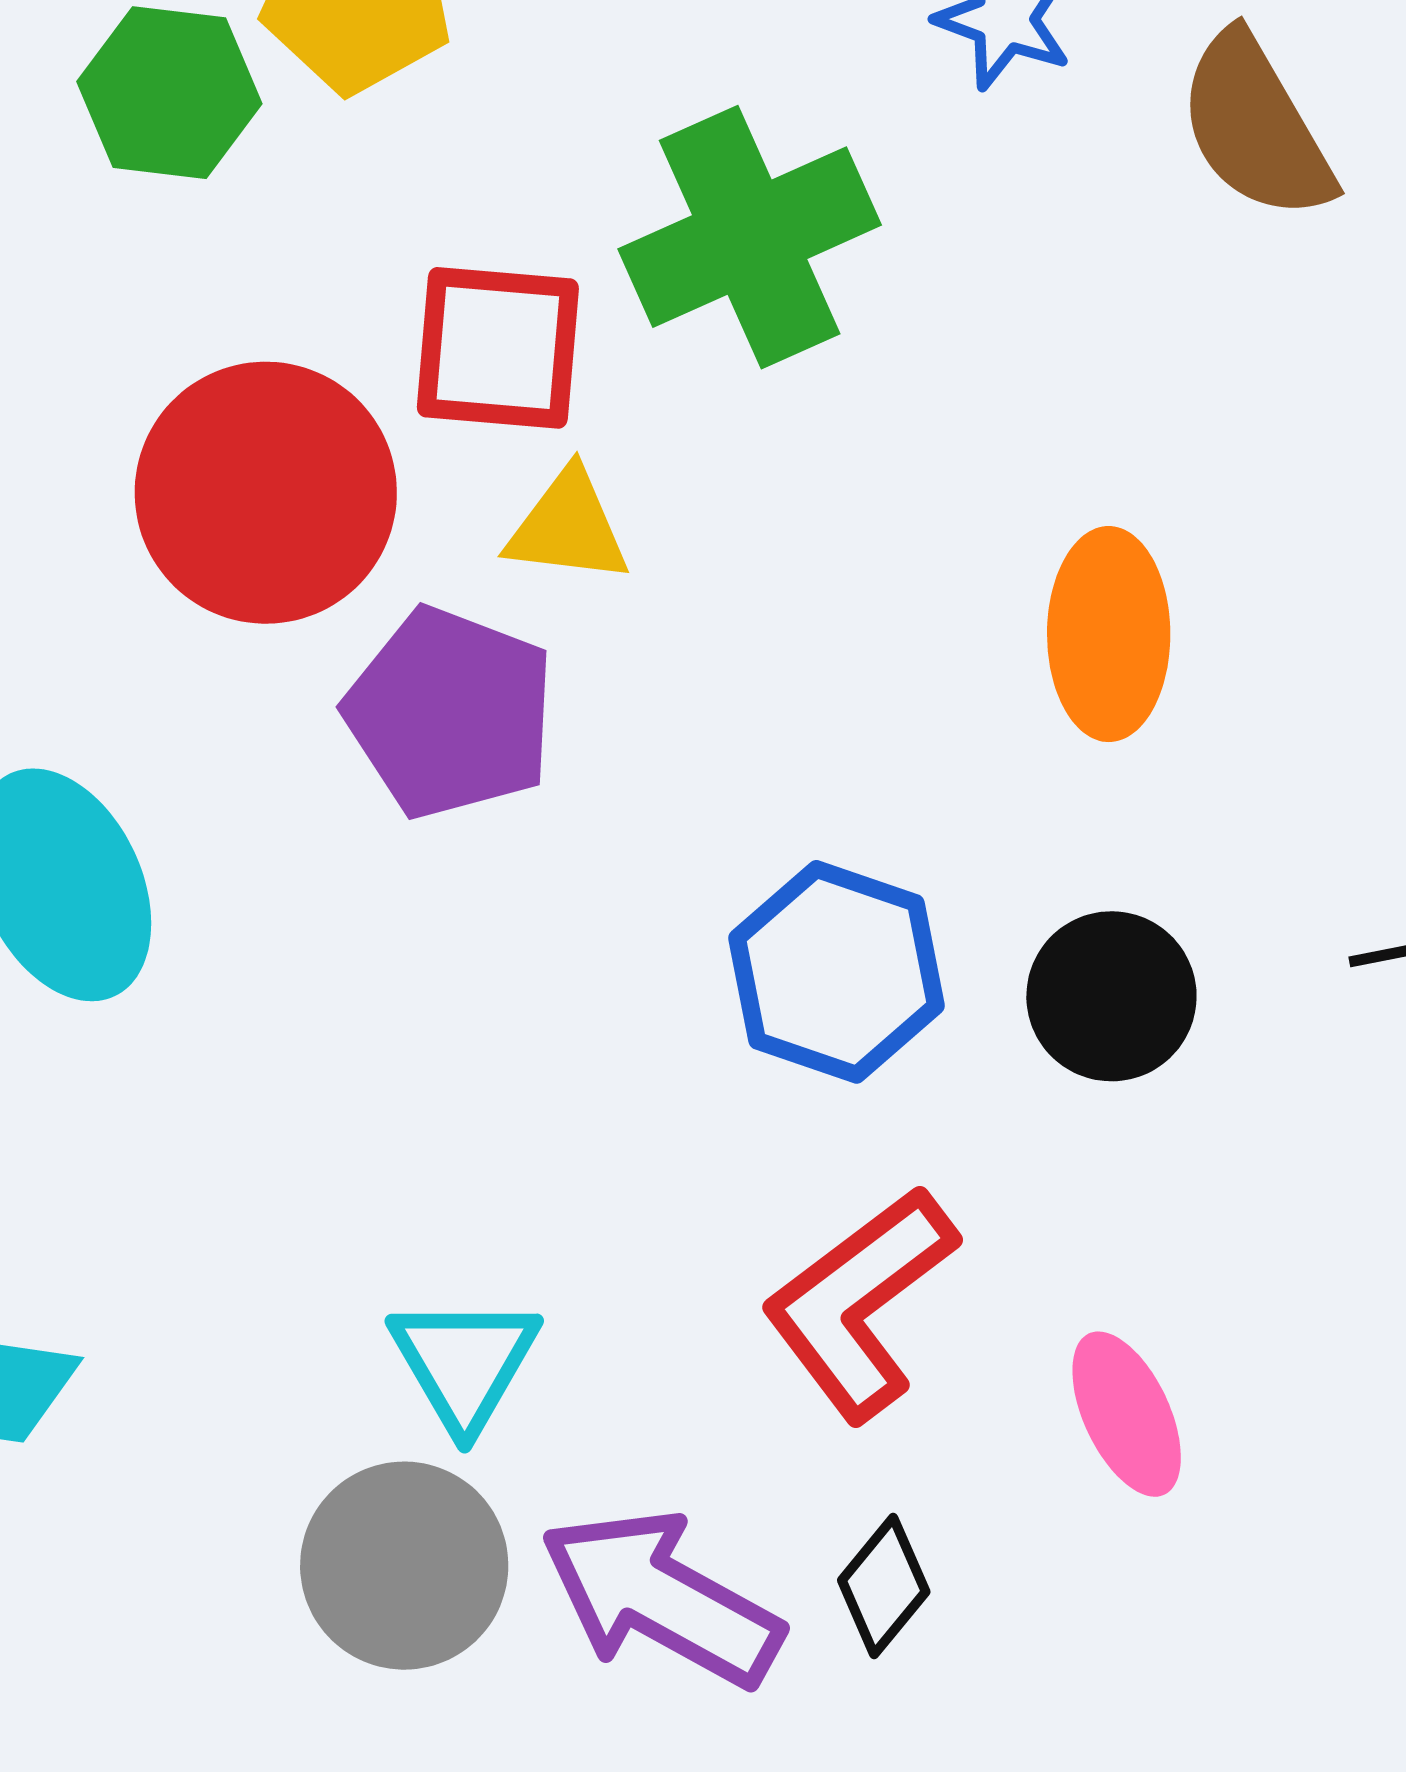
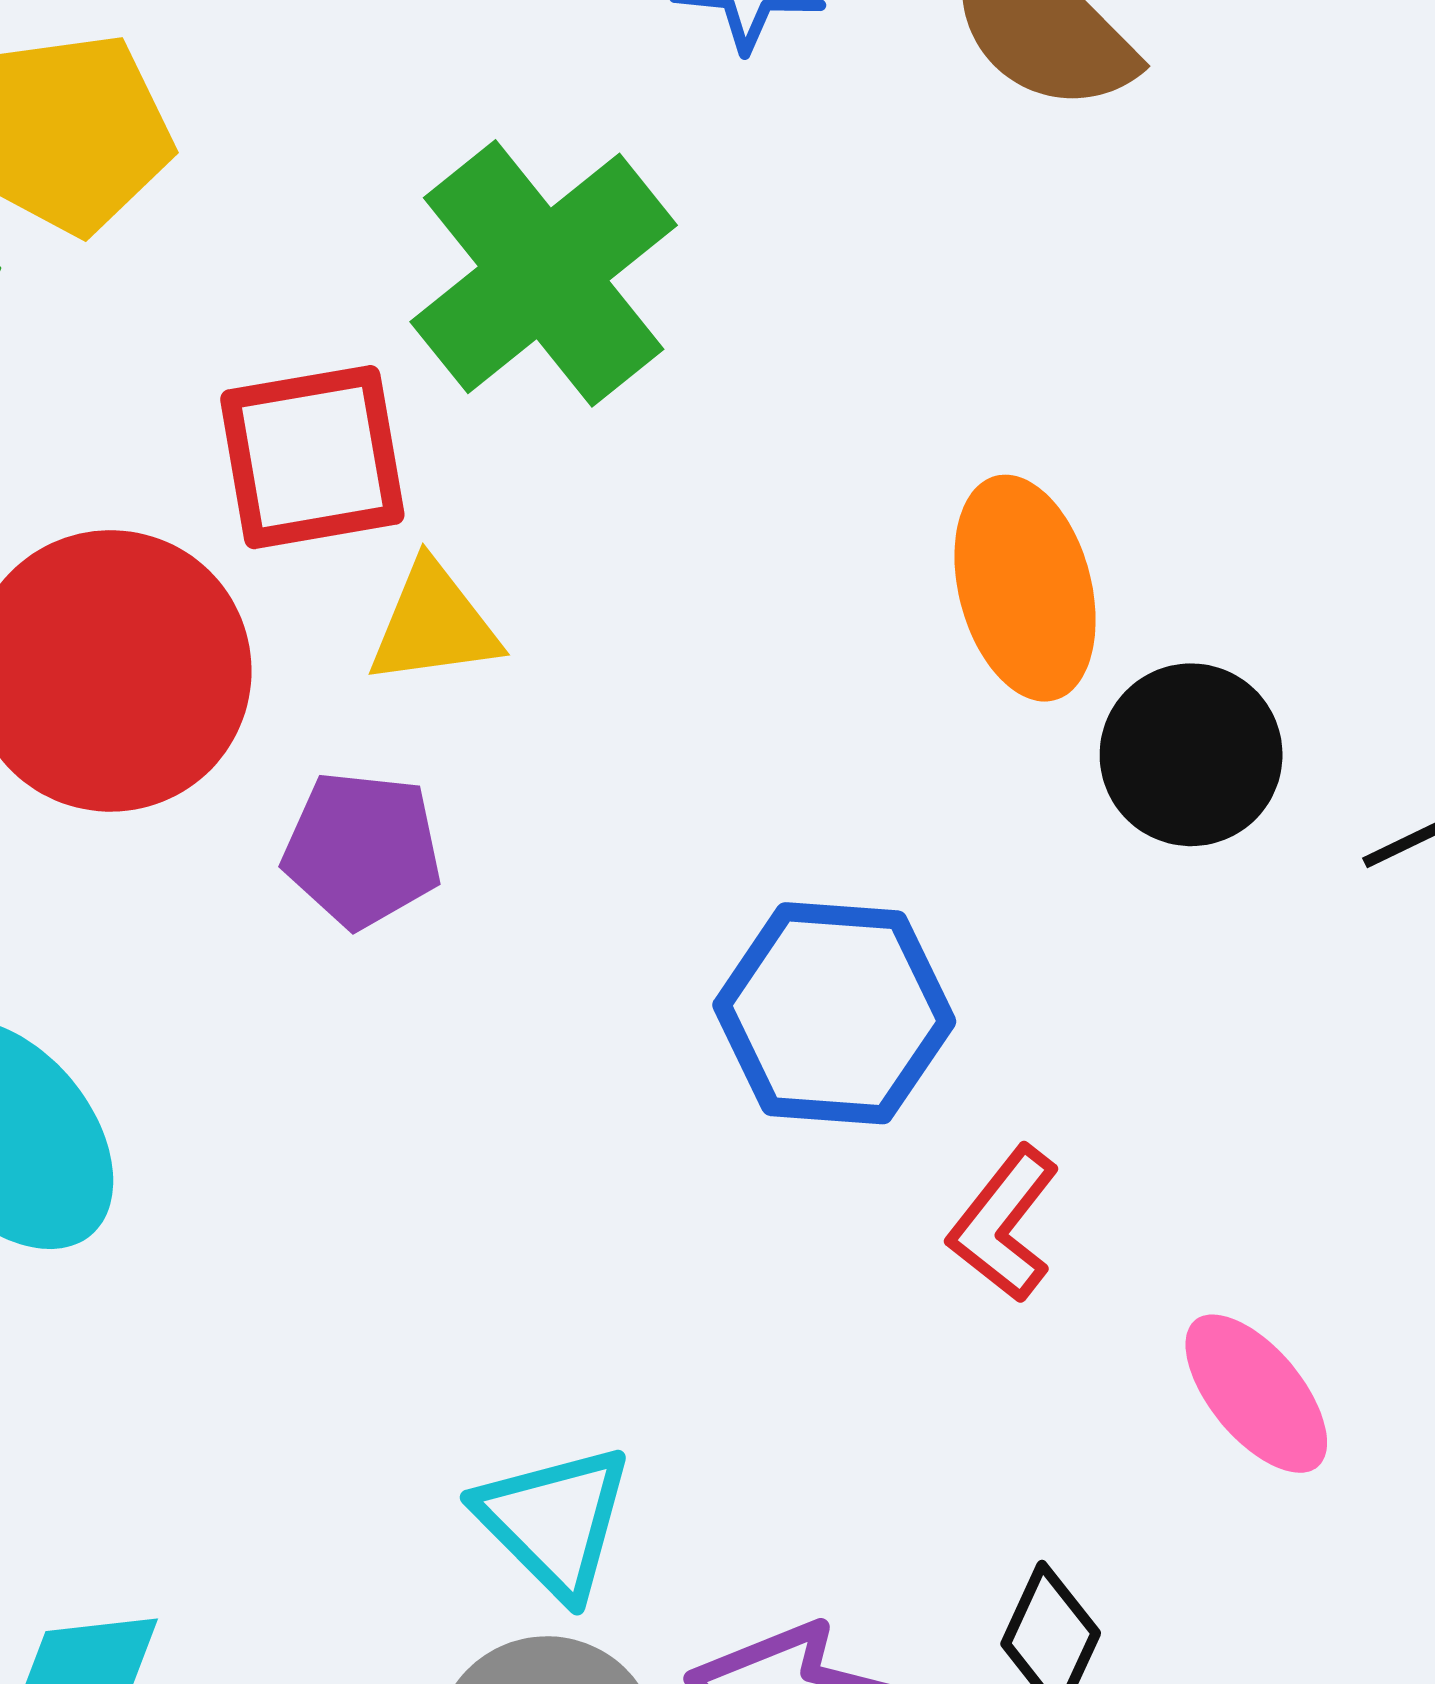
purple pentagon: (450, 713) -> (362, 849), size x0.7
black circle: (1111, 996) -> (1191, 755), moved
red L-shape: (860, 1303) -> (1004, 1224), moved, size x0.6

